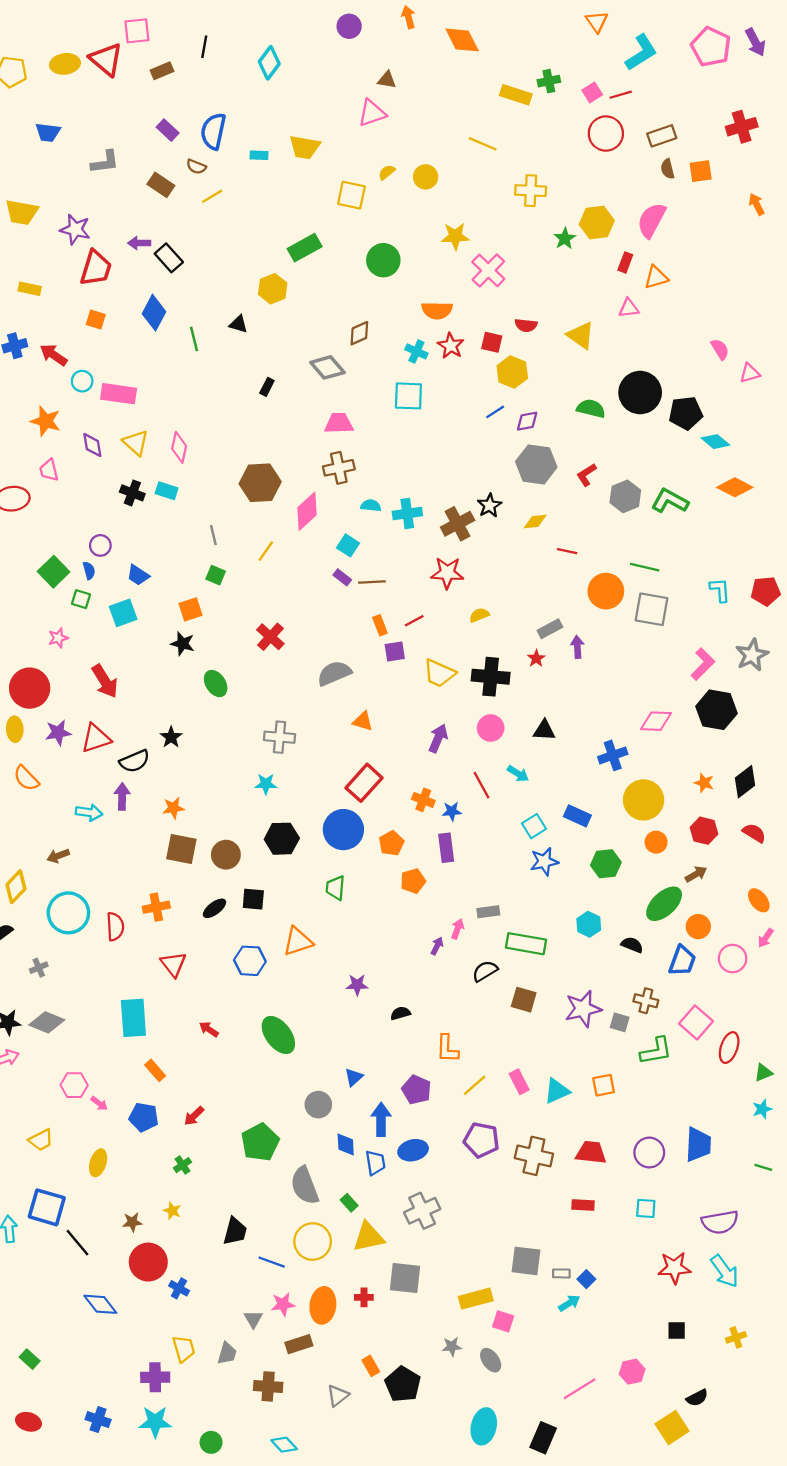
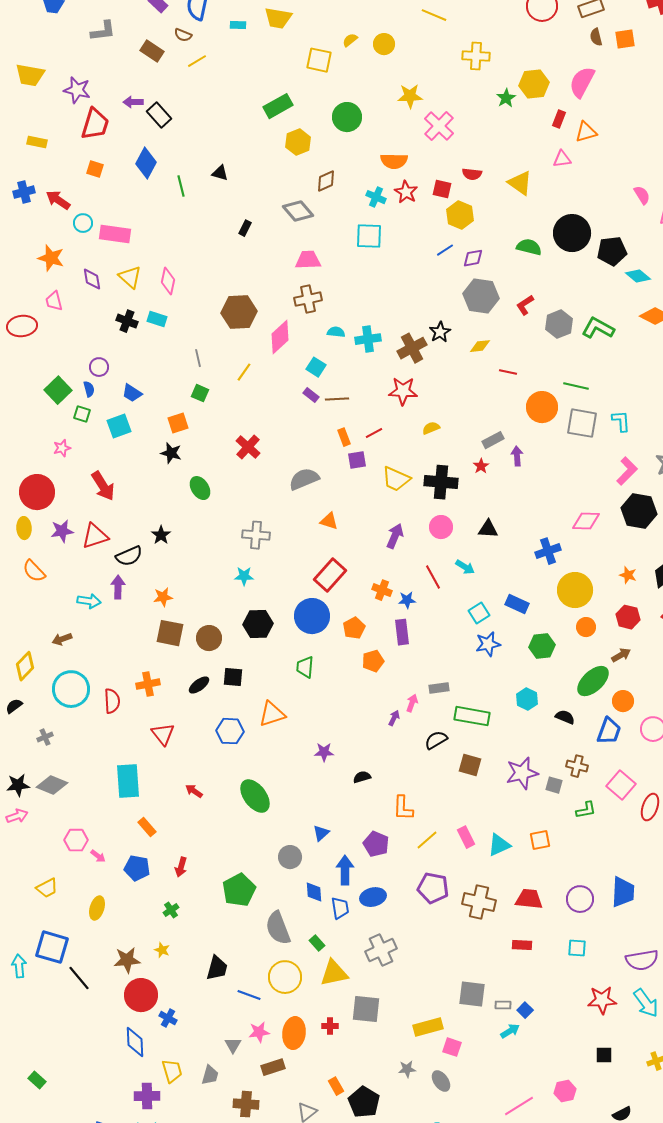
yellow hexagon: (273, 289) -> (298, 142), moved
cyan L-shape: (720, 590) -> (621, 421), moved
green L-shape: (656, 1051) -> (586, 810), size x0.7
red arrow: (194, 1116) -> (181, 867), turned -30
brown star: (132, 1222) -> (127, 960), size x1.5
blue diamond: (100, 1304) -> (135, 1042), moved, turned 36

